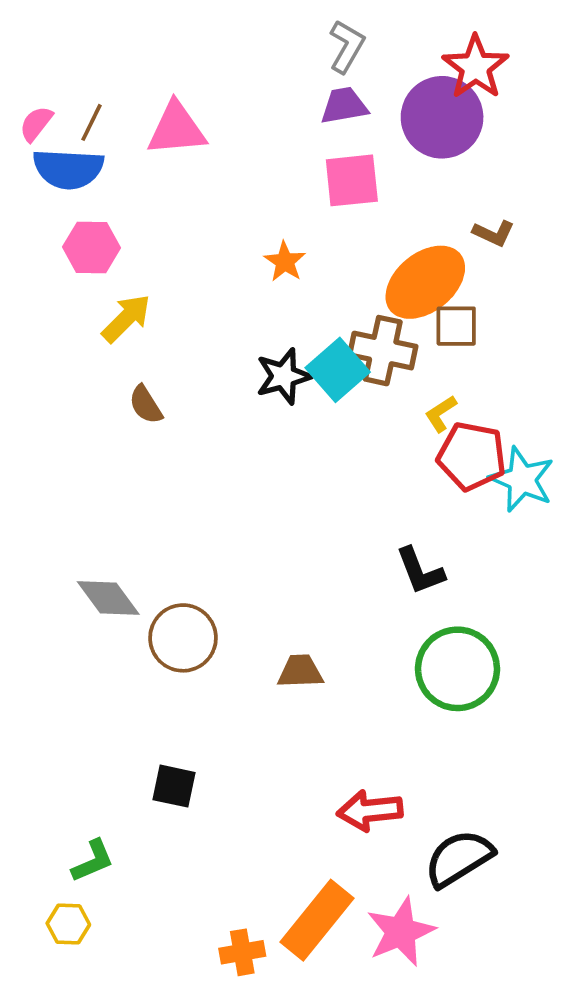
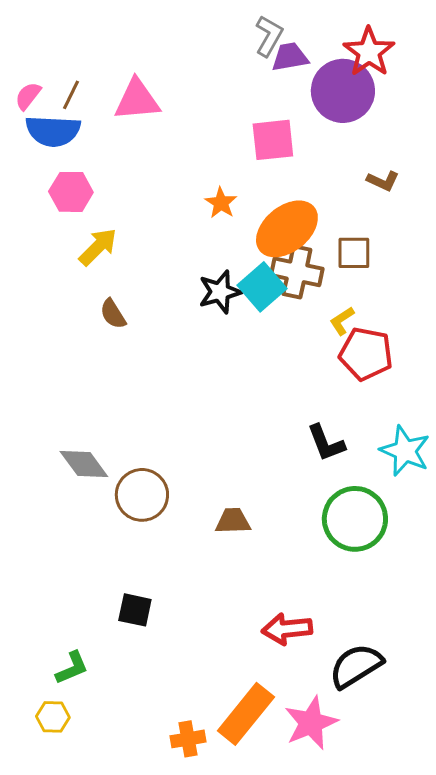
purple trapezoid: (344, 106) -> (290, 57), moved
orange ellipse: (425, 282) -> (287, 229), moved
cyan star: (522, 479) -> (405, 451), moved

